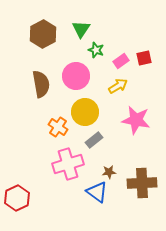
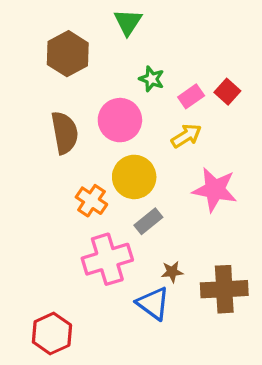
green triangle: (81, 29) -> (128, 22), moved
red square: (144, 58) -> (227, 92), turned -35
red hexagon: (17, 198) -> (52, 333), moved

